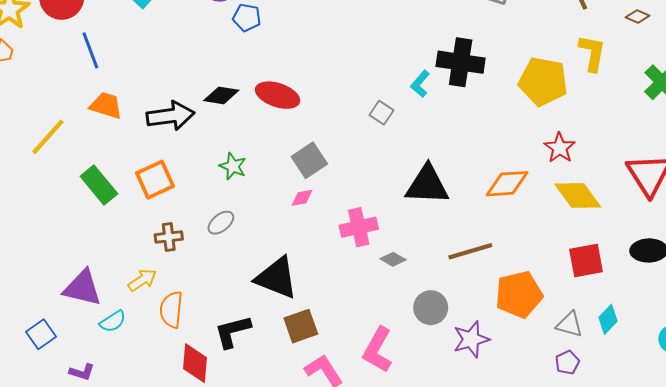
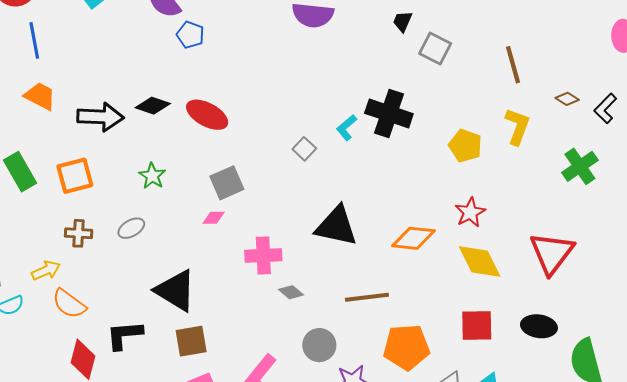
yellow pentagon: (543, 81) -> (465, 146), size x0.7
orange semicircle: (171, 310) -> (69, 304), turned -69

